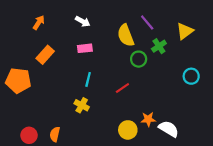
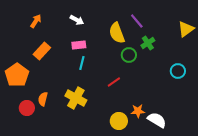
yellow triangle: (185, 31) -> (186, 29), moved
cyan line: (88, 79) -> (82, 63), moved
orange pentagon: (18, 81) -> (17, 75), turned 30
yellow cross: (82, 105) -> (76, 98), size x1.5
orange semicircle: (55, 134) -> (43, 99), moved
red circle: (29, 135) -> (27, 108), moved

